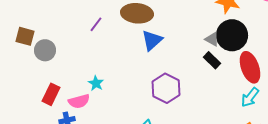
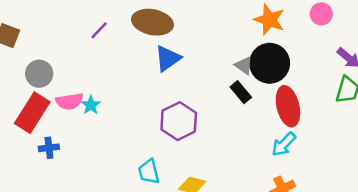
gray circle: (45, 50) -> (39, 74), moved
red rectangle: (51, 94) -> (32, 113), size x1.4
pink semicircle: (79, 101) -> (69, 101), moved

